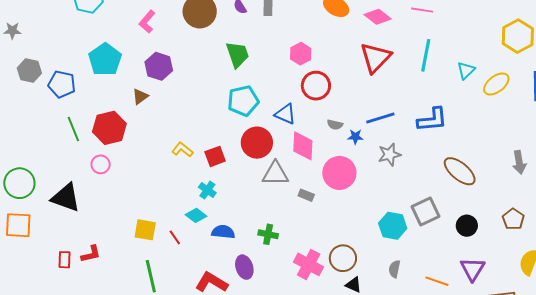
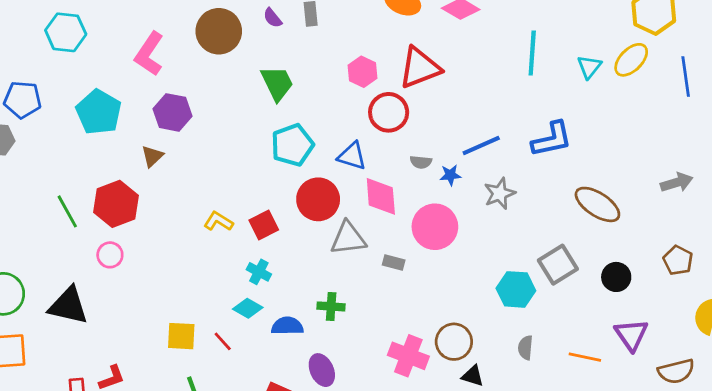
pink L-shape: (147, 22) -> (149, 54), size x1.4
red triangle: (375, 58) -> (420, 68), moved, turned 32
blue pentagon: (62, 84) -> (23, 100), moved
yellow ellipse: (496, 84) -> (631, 60), moved
gray arrow: (519, 162) -> (677, 182), turned -90
green cross: (268, 234) -> (331, 306), moved

